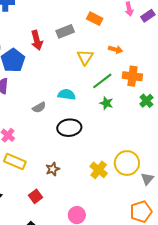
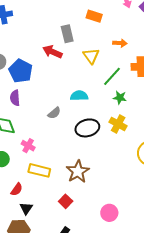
gray rectangle: (65, 31) -> (67, 34), turned -72
red arrow: (37, 40) -> (52, 52), moved, turned 138
brown star: (53, 169) -> (78, 172), size x1.6
yellow cross: (99, 170) -> (118, 124), moved

